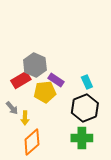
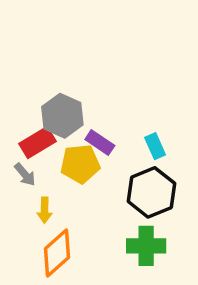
gray arrow: (12, 108) -> (25, 175), moved

